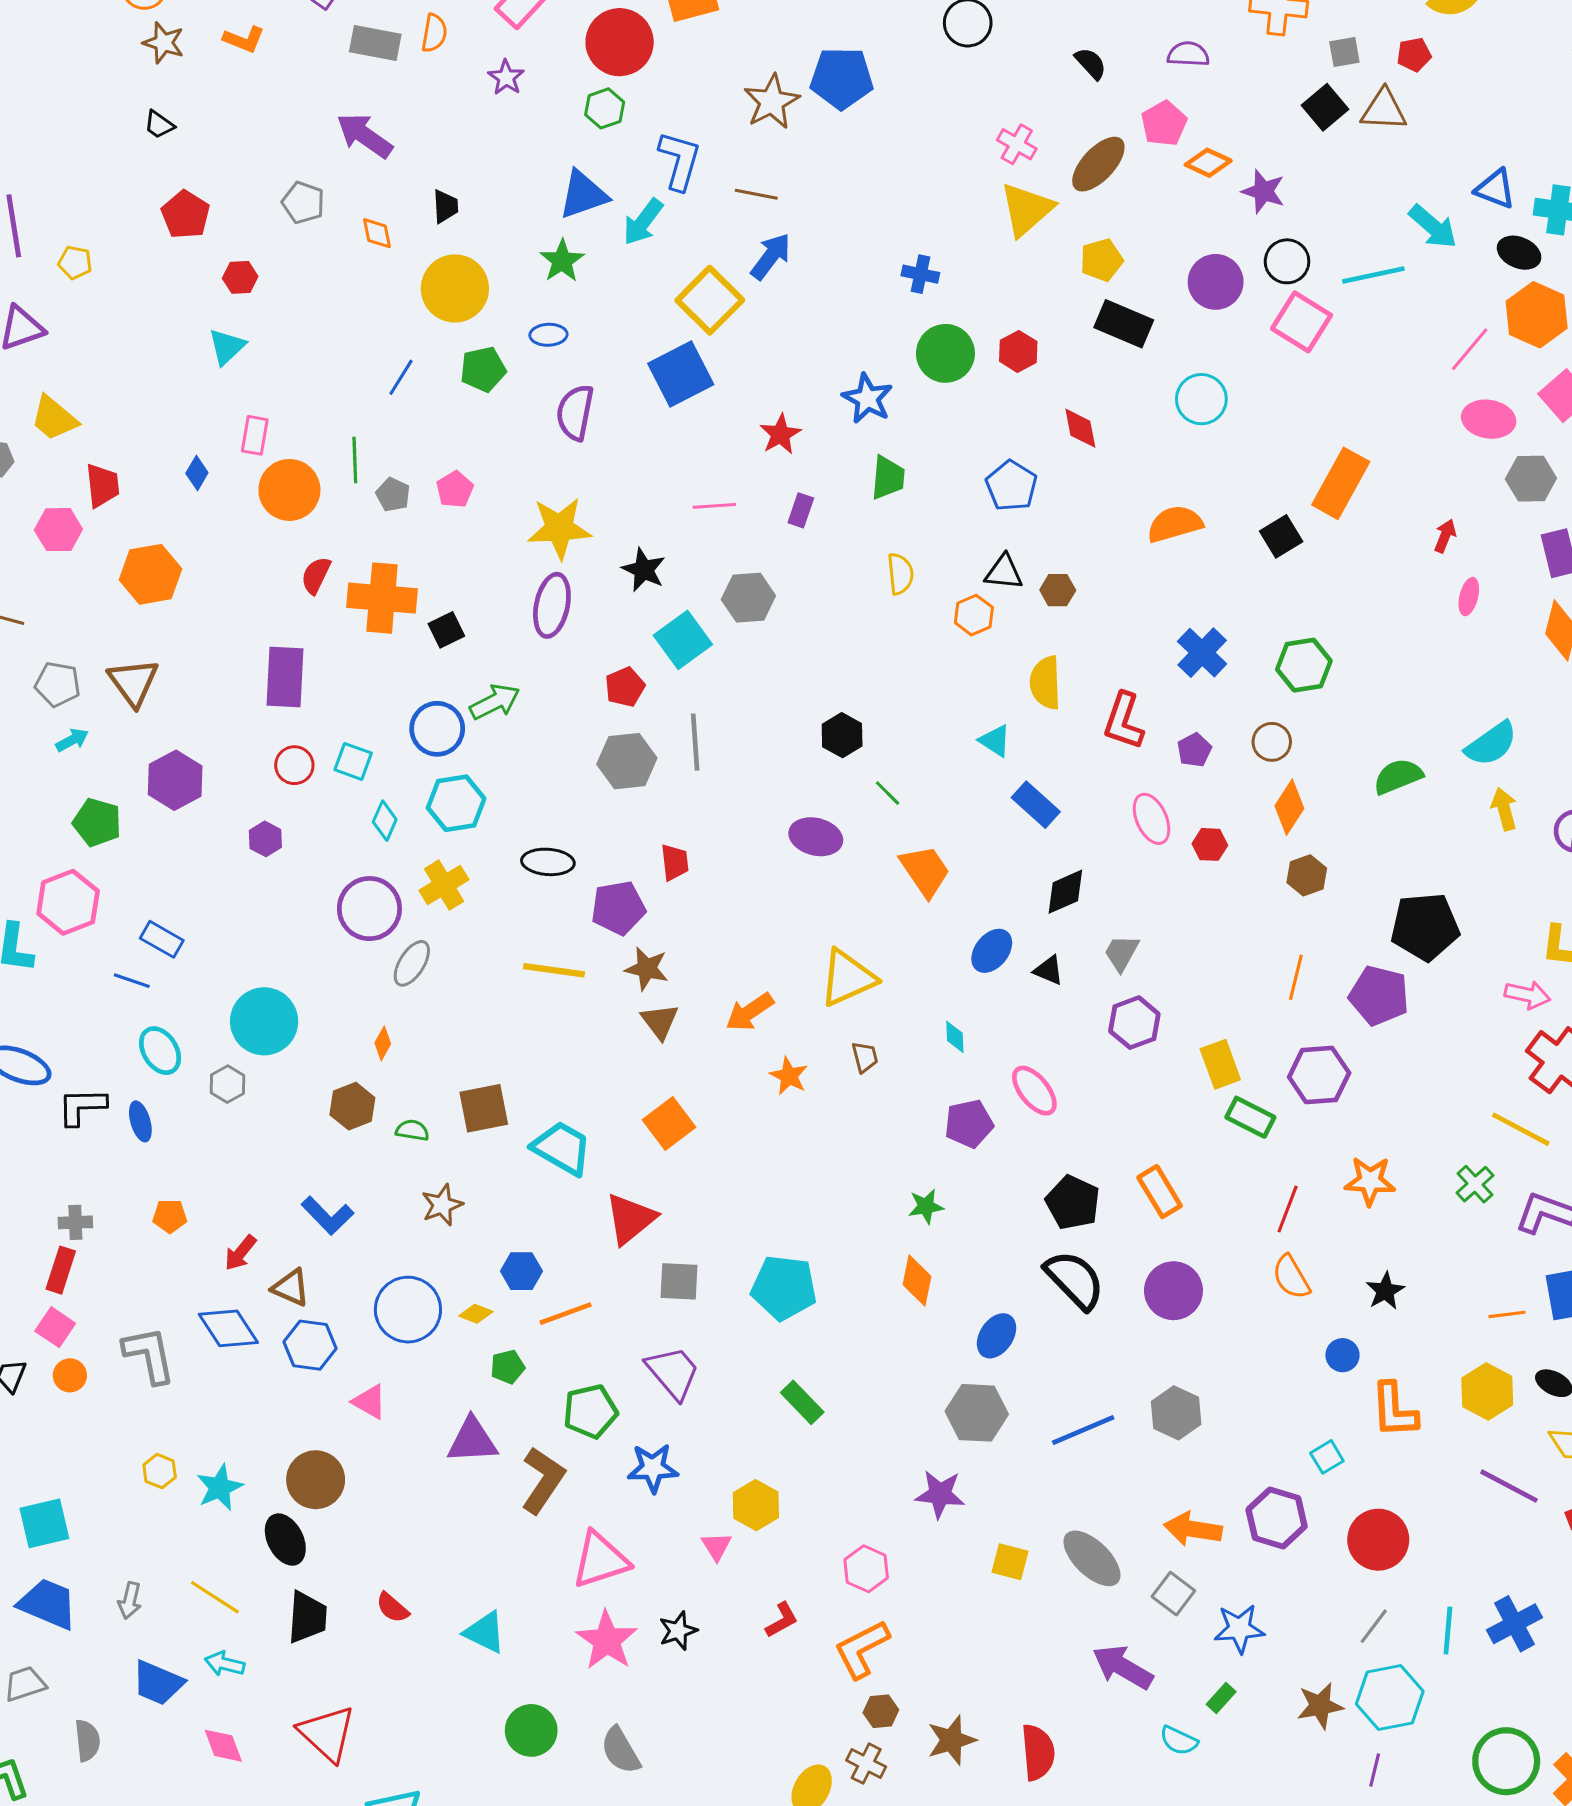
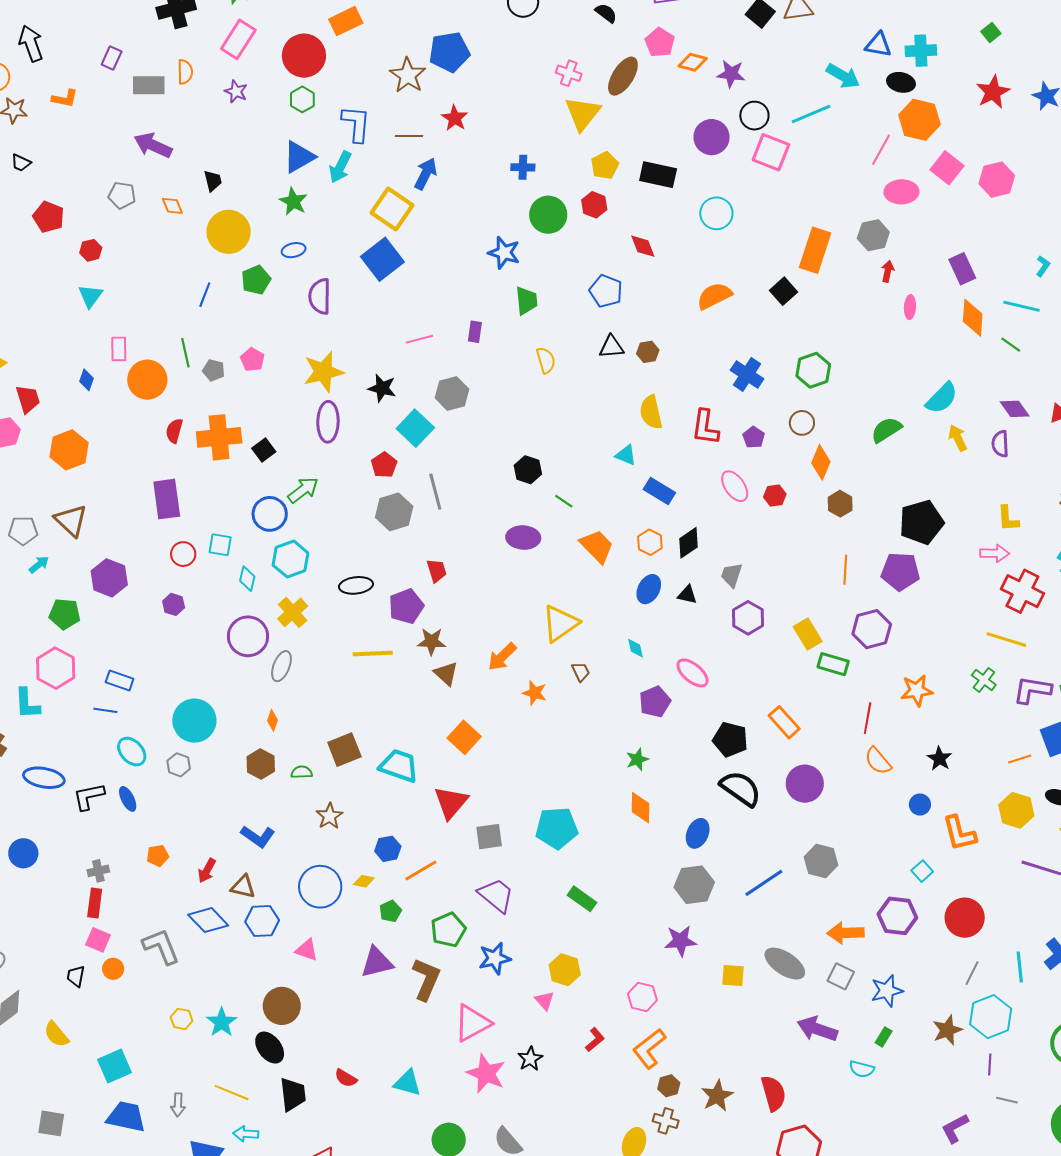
yellow pentagon: (1102, 260) -> (605, 165), moved
red star: (780, 434) -> (455, 118), moved
gray hexagon: (1531, 479) -> (873, 235), moved
orange hexagon: (974, 615) -> (650, 542), moved

